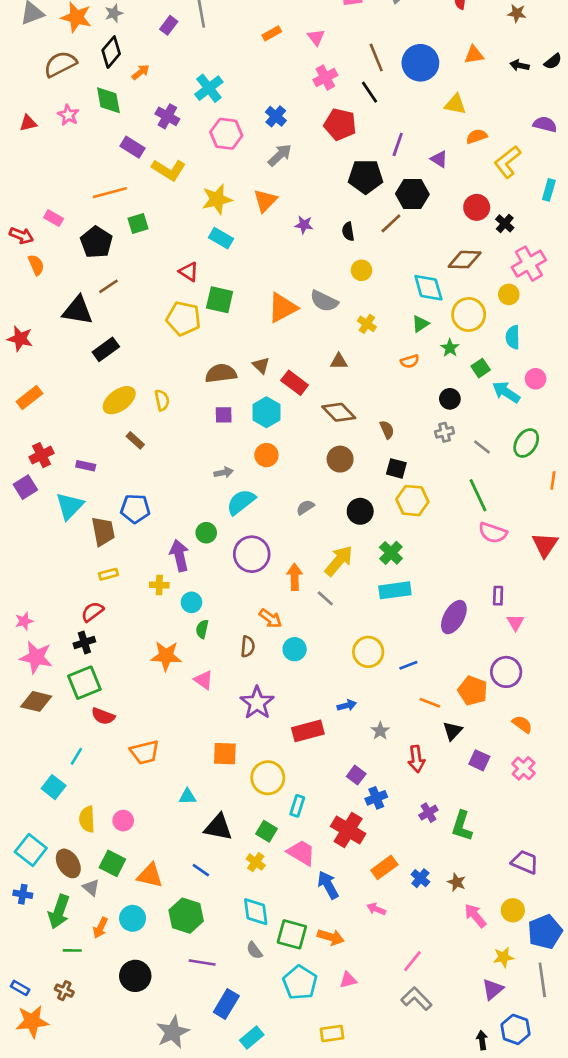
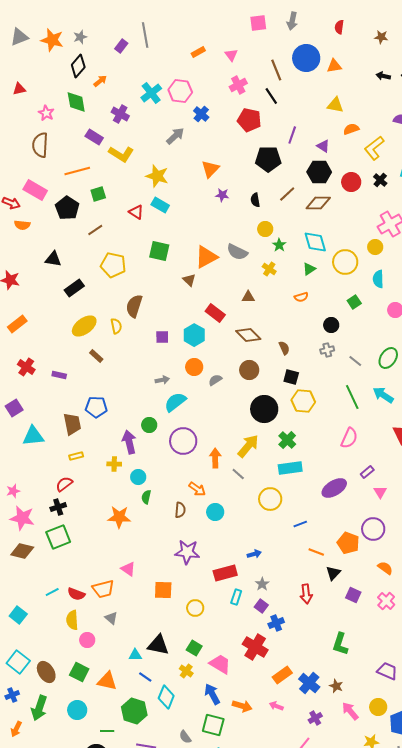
orange triangle: (474, 55) -> (334, 66), moved
blue circle: (420, 63) -> (306, 58), moved
brown semicircle: (60, 64) -> (40, 145), moved, turned -60
red triangle: (28, 123) -> (19, 89), moved
pink hexagon: (226, 134) -> (180, 91), moved
gray arrow: (280, 155) -> (175, 136), moved
black hexagon: (412, 194) -> (319, 172), moved
yellow star: (217, 199) -> (157, 176), turned 30
orange triangle: (265, 201) -> (210, 169), moved
pink rectangle: (54, 218) -> (35, 190), size x1.6
black cross: (505, 223) -> (380, 180), moved
brown diamond: (465, 260) -> (318, 203), moved
orange semicircle: (36, 265) -> (22, 225), turned 119
red triangle: (189, 272) -> (136, 212), moved
brown line: (108, 286) -> (95, 230), moved
black triangle: (78, 310) -> (53, 259), size x0.7
yellow pentagon: (183, 318) -> (113, 265), moved
green star: (450, 348) -> (279, 245), moved
brown triangle: (261, 365) -> (189, 280), moved
brown semicircle: (221, 373) -> (134, 306), moved, turned -65
cyan arrow: (506, 392) -> (383, 395), moved
red cross: (42, 455) -> (26, 367), turned -30
purple square: (25, 487) -> (14, 408), moved
cyan triangle: (70, 506) -> (33, 436), moved, turned 40
gray semicircle: (305, 507) -> (215, 380), moved
black circle: (360, 511) -> (264, 409), size x1.4
pink semicircle: (493, 533) -> (349, 438), moved, turned -85
purple rectangle: (498, 596) -> (367, 472), turned 48
purple ellipse: (454, 617) -> (334, 488), turned 30
yellow circle: (368, 652) -> (270, 499), moved
pink triangle: (204, 680) -> (128, 569), moved
purple star: (257, 703) -> (187, 552), turned -30
red semicircle: (103, 716) -> (76, 594), moved
gray star: (380, 731) -> (262, 584), moved
cyan line: (76, 756) -> (52, 592), turned 32
yellow circle: (268, 778) -> (195, 608), size x0.7
cyan square: (54, 787) -> (18, 615), moved
cyan triangle: (187, 796) -> (135, 655), moved
cyan rectangle: (297, 806) -> (236, 597), moved
purple cross: (428, 813) -> (315, 718), moved
yellow semicircle: (87, 819) -> (72, 620), moved
blue cross: (420, 878) -> (309, 683), size x1.5
blue arrow: (328, 885) -> (212, 694), moved
gray triangle: (91, 888) -> (111, 618), moved
blue cross: (23, 894) -> (12, 695), turned -32
cyan diamond: (256, 912) -> (166, 697), moved, turned 30
cyan circle: (133, 918) -> (77, 710), moved
orange arrow: (100, 928) -> (16, 729), moved
orange arrow: (331, 937) -> (242, 706), moved
green line: (72, 950) -> (107, 731), moved

